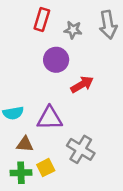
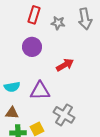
purple circle: (56, 60) -> (32, 47), moved
brown triangle: (25, 144) -> (12, 113), moved

